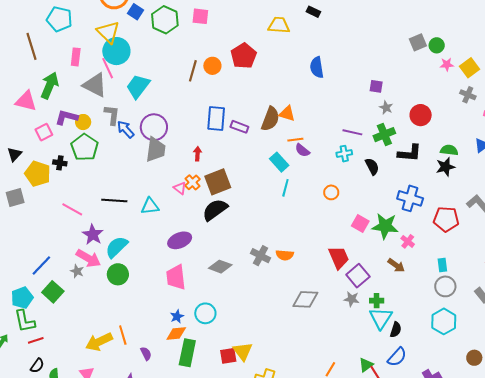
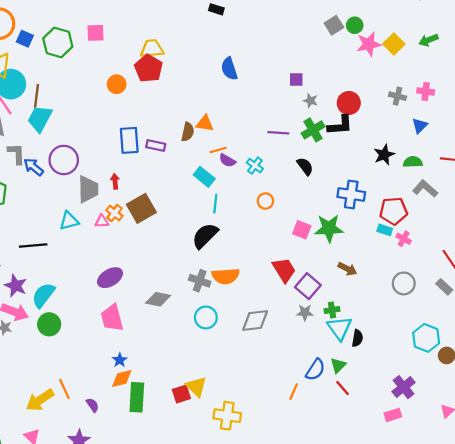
yellow trapezoid: (279, 25) -> (152, 49), moved
pink star: (447, 64) -> (369, 44), size x1.6
brown line: (193, 71) -> (36, 96), moved
gray cross: (468, 95) -> (398, 96), moved
brown semicircle: (270, 119) -> (188, 132), size x0.7
gray trapezoid: (156, 149) -> (88, 189), moved
green semicircle: (449, 150) -> (413, 162), moved
black L-shape: (410, 153) -> (340, 125), moved
cyan cross: (344, 154) -> (255, 166), moved, turned -35
pink triangle: (180, 188) -> (102, 221), turned -32
cyan triangle: (150, 206) -> (69, 221), moved
black semicircle: (215, 210) -> (205, 236), moved
pink cross: (408, 241) -> (404, 239), moved
orange semicircle: (285, 255) -> (226, 276), size x1.4
cyan rectangle: (442, 265) -> (385, 230), moved, turned -56
cyan circle: (205, 313) -> (206, 317), moved
cyan hexagon: (444, 321) -> (426, 338), moved
blue semicircle: (397, 357) -> (315, 370), moved
green triangle: (366, 365) -> (338, 365), moved

